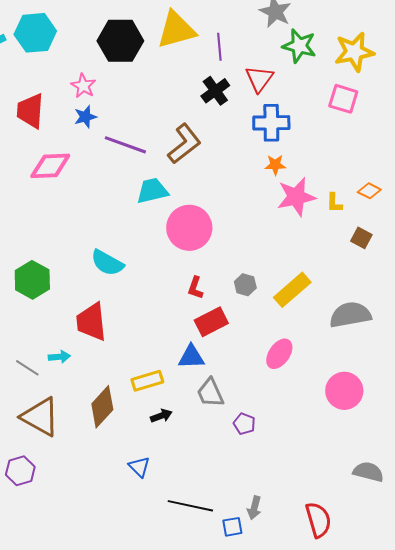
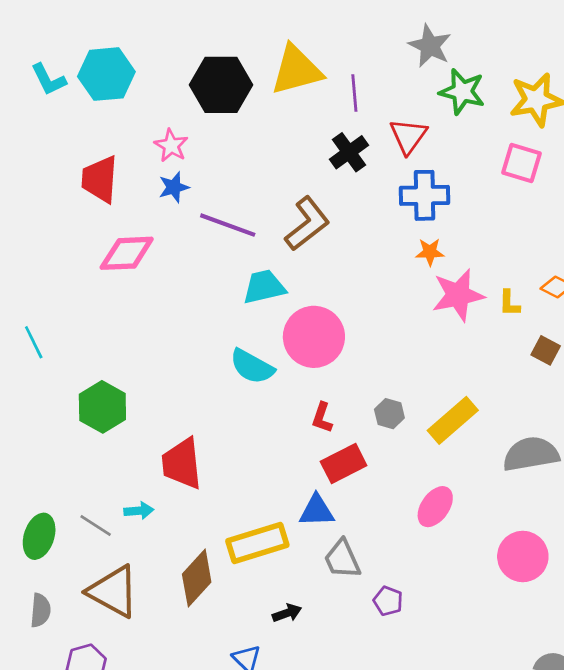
cyan semicircle: (107, 263) -> (252, 366), moved
yellow rectangle: (147, 381) -> (257, 543), size x1.4
black arrow: (161, 416) -> (287, 613), moved

